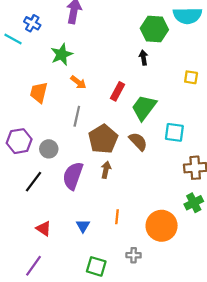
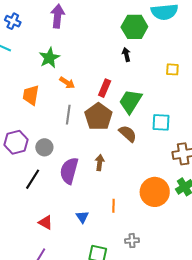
blue cross: (32, 23) -> (13, 21), moved
brown pentagon: (103, 139) -> (98, 117), moved
orange circle: (162, 226) -> (155, 192), moved

